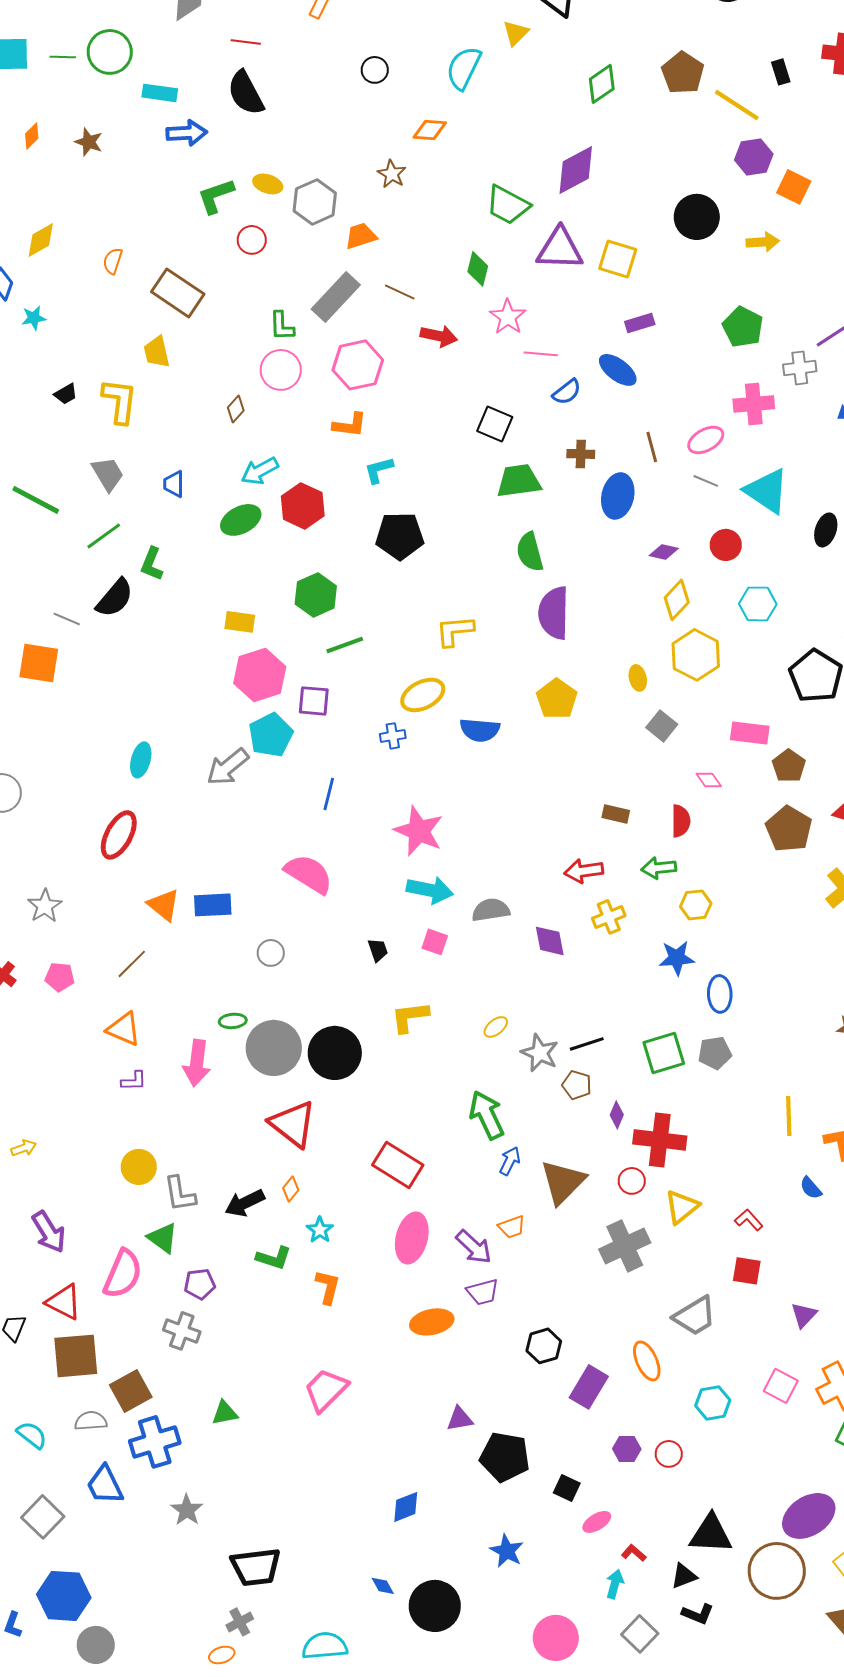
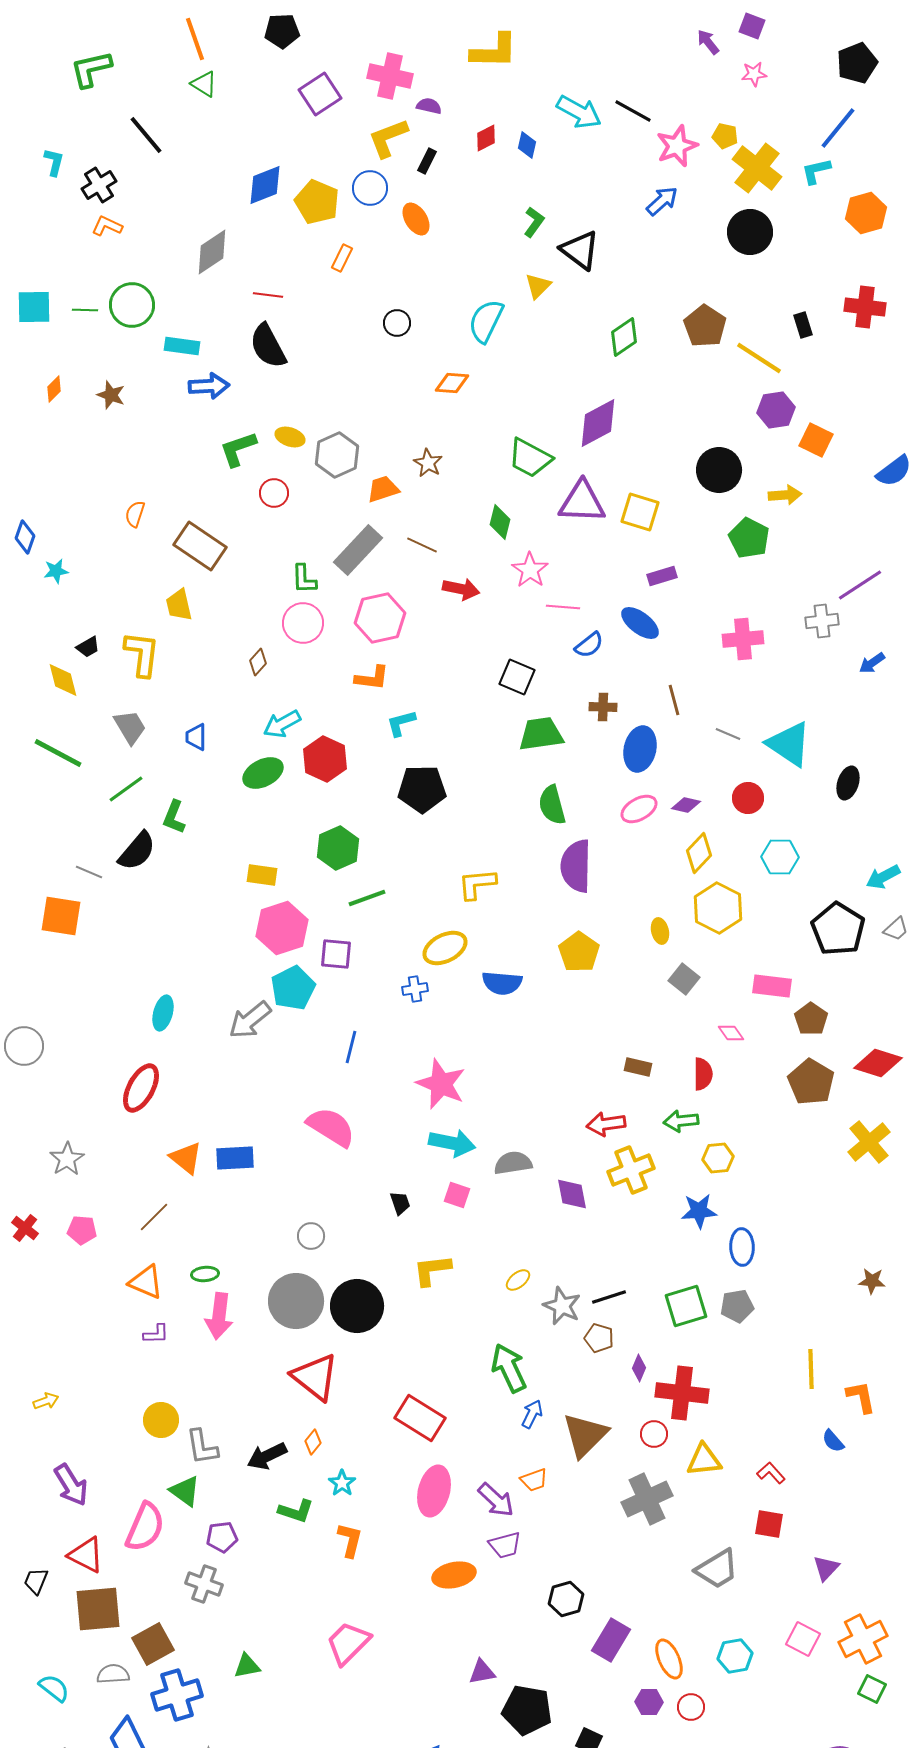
brown star: (392, 174) -> (428, 463), moved
yellow diamond: (41, 240) -> (63, 680), moved, turned -75
green pentagon: (743, 327) -> (749, 538), moved
pink cross: (754, 404) -> (743, 639), moved
pink ellipse: (706, 440) -> (639, 809), moved
yellow cross: (609, 917) -> (631, 1170), size x1.4
gray circle: (271, 953) -> (311, 1236), moved
green ellipse: (233, 1021) -> (205, 1274), moved
yellow triangle: (682, 1207) -> (704, 1460), turned 33
orange ellipse: (647, 1361) -> (669, 1659), moved

